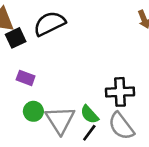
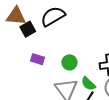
green circle: (33, 111) -> (69, 62), moved

